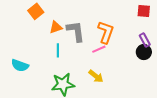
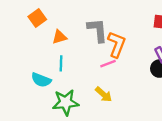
gray L-shape: (76, 31) -> (98, 30), moved
cyan semicircle: (20, 65) -> (41, 80), moved

